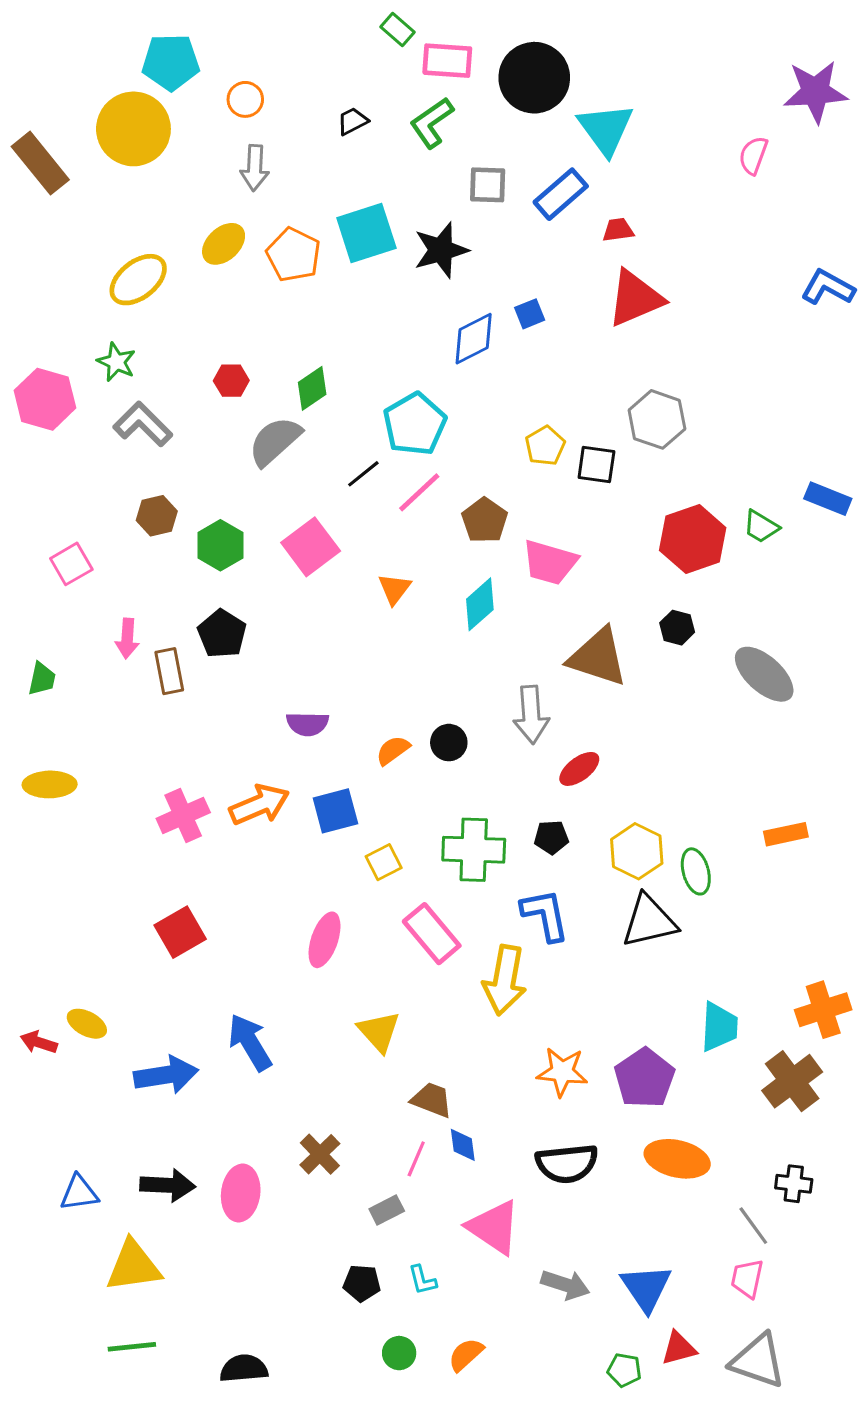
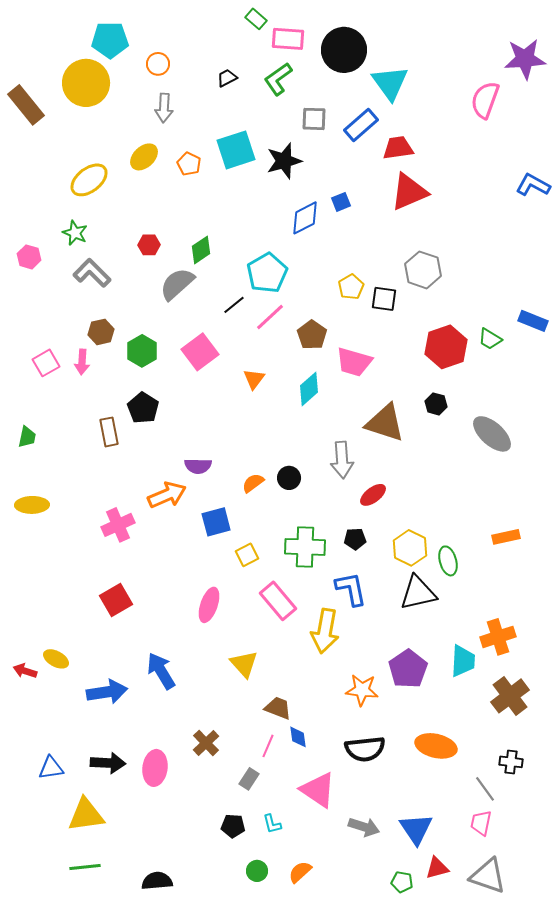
pink semicircle: (753, 155) -> (485, 100), size x1.5
red trapezoid: (618, 230) -> (398, 148), size x1.5
orange pentagon: (293, 255) -> (189, 164), size x0.7
pink hexagon: (45, 399) -> (29, 257), size x0.6
pink arrow: (127, 638) -> (82, 362), moved
orange arrow: (259, 805) -> (167, 495), moved
orange cross: (823, 1010) -> (498, 637), moved
purple pentagon: (645, 1078) -> (408, 669), moved
gray rectangle: (387, 1210) -> (249, 779), turned -30

